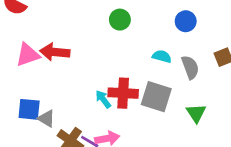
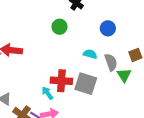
cyan arrow: (103, 99) -> (47, 93), moved
green triangle: (196, 113) -> (124, 75), moved

